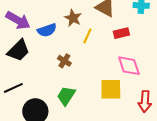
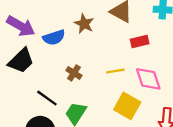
yellow line: (87, 36) -> (115, 71), moved, turned 56
black line: (13, 88) -> (47, 98), moved, turned 60
yellow square: (111, 89) -> (127, 106), turned 30

